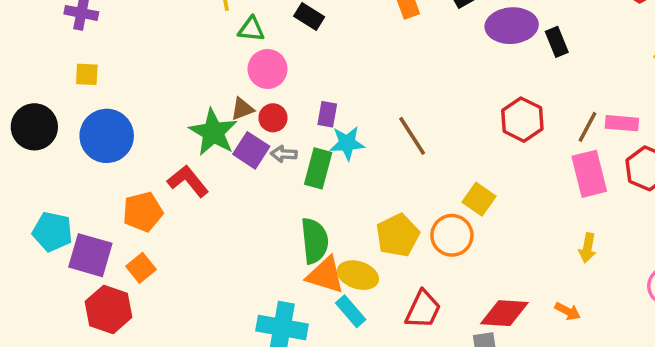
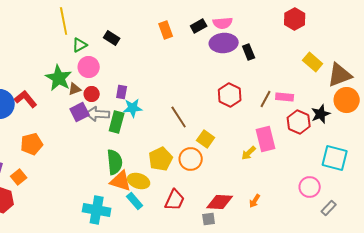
green triangle: (251, 29) -> (80, 45), turned -35
green star: (213, 132) -> (59, 78), moved
brown line: (412, 136) -> (179, 117), moved
purple square: (251, 150) -> (80, 112), turned 30
gray arrow: (284, 154) -> (98, 114), size x1.6
pink rectangle: (589, 174) -> (266, 139), moved
red L-shape: (188, 181) -> (26, 99), moved
orange pentagon: (143, 212) -> (32, 144), moved
yellow arrow: (588, 248) -> (249, 153), moved, turned 35
orange arrow: (568, 311) -> (255, 201), turned 96

